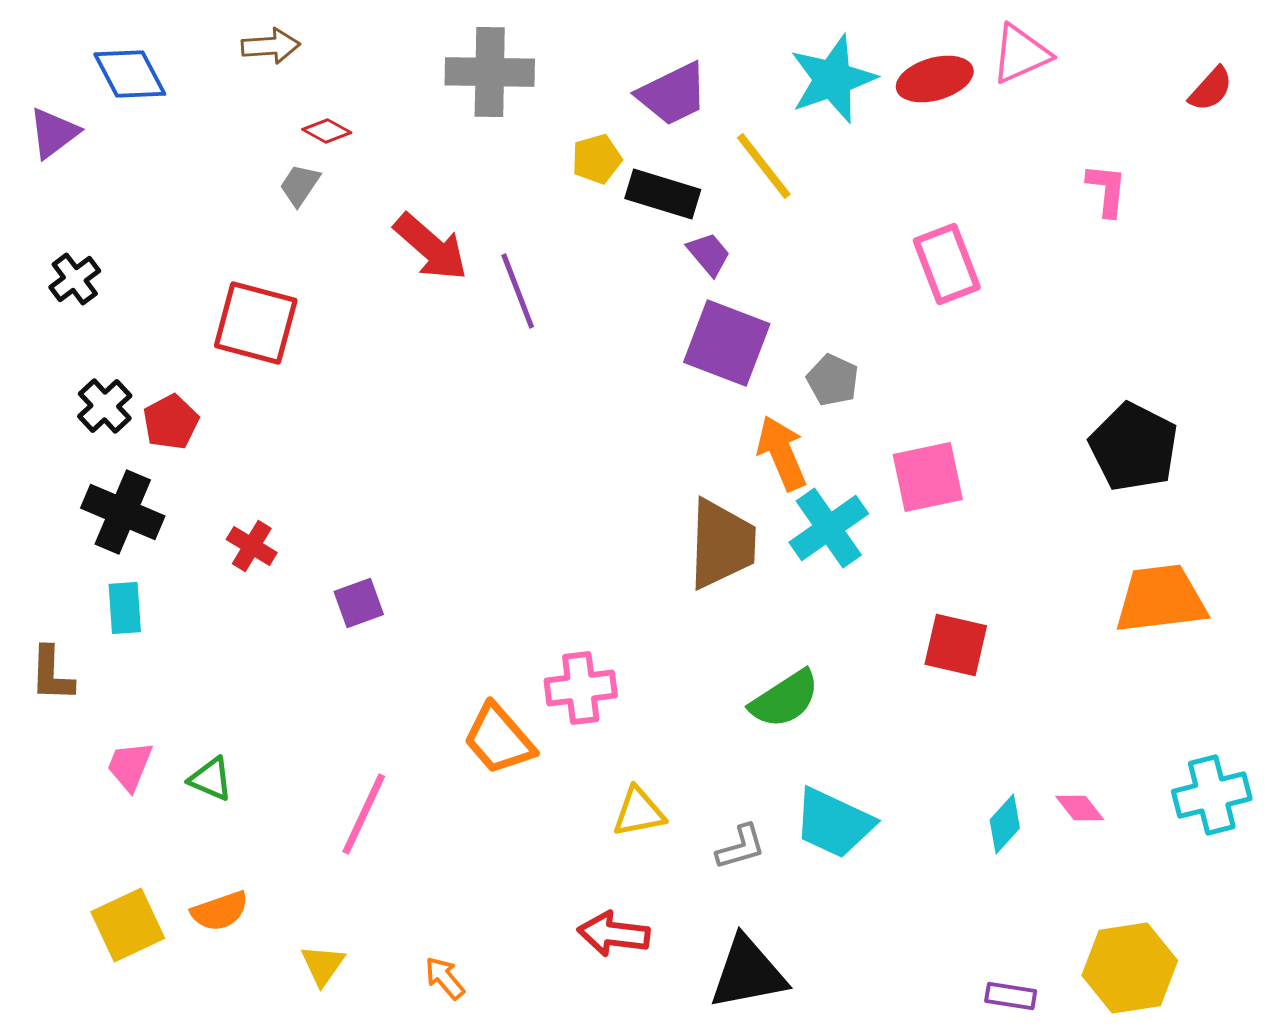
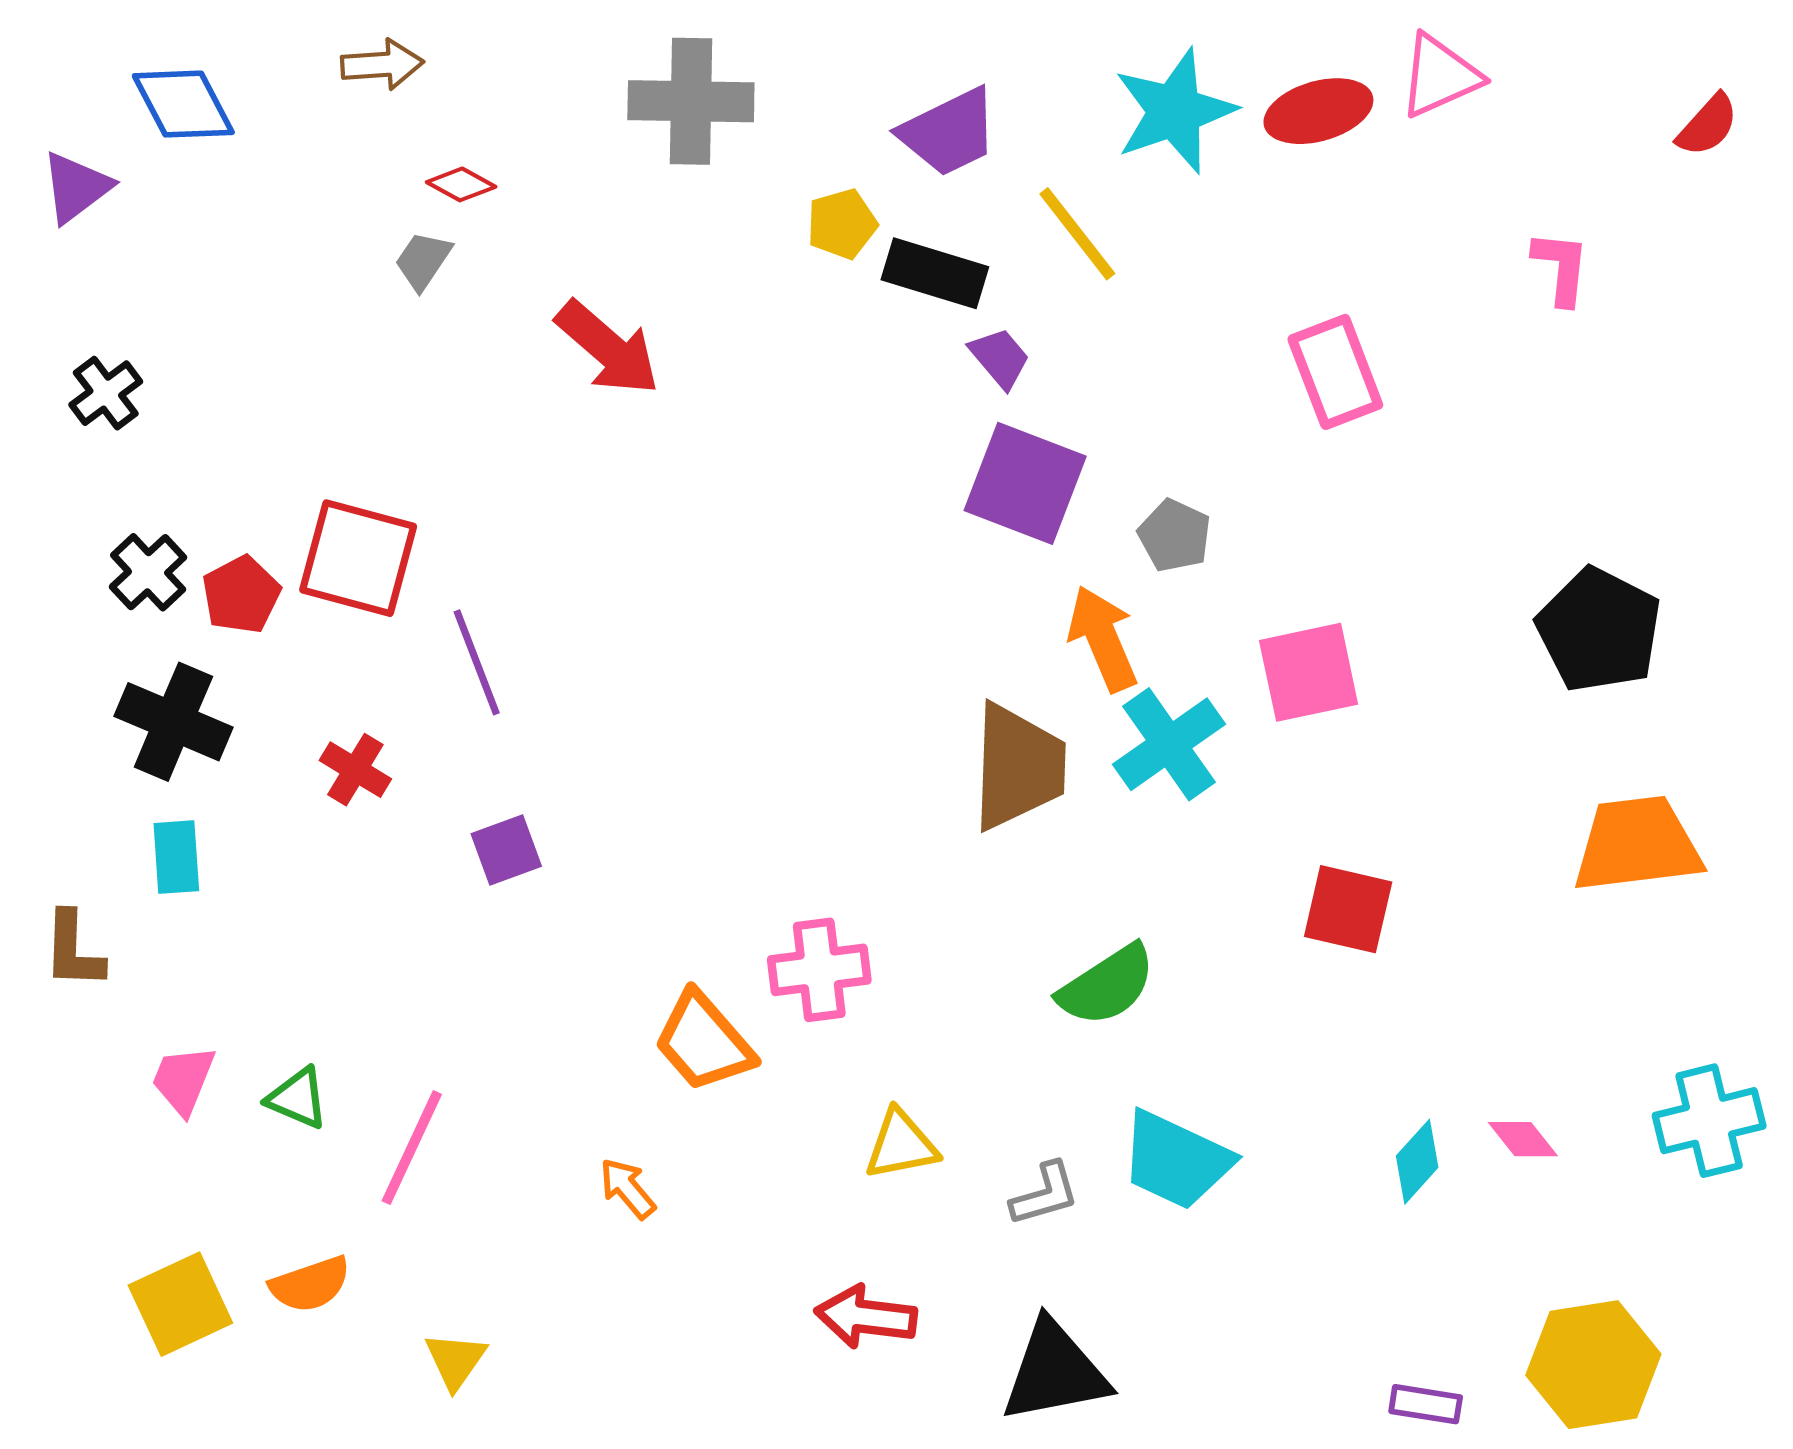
purple line: (518, 291) -> (477, 662), moved
red square: (256, 323) -> (358, 558), moved
pink line: (364, 814) -> (412, 1148), moved
orange arrow: (445, 978) -> (627, 1188), moved

